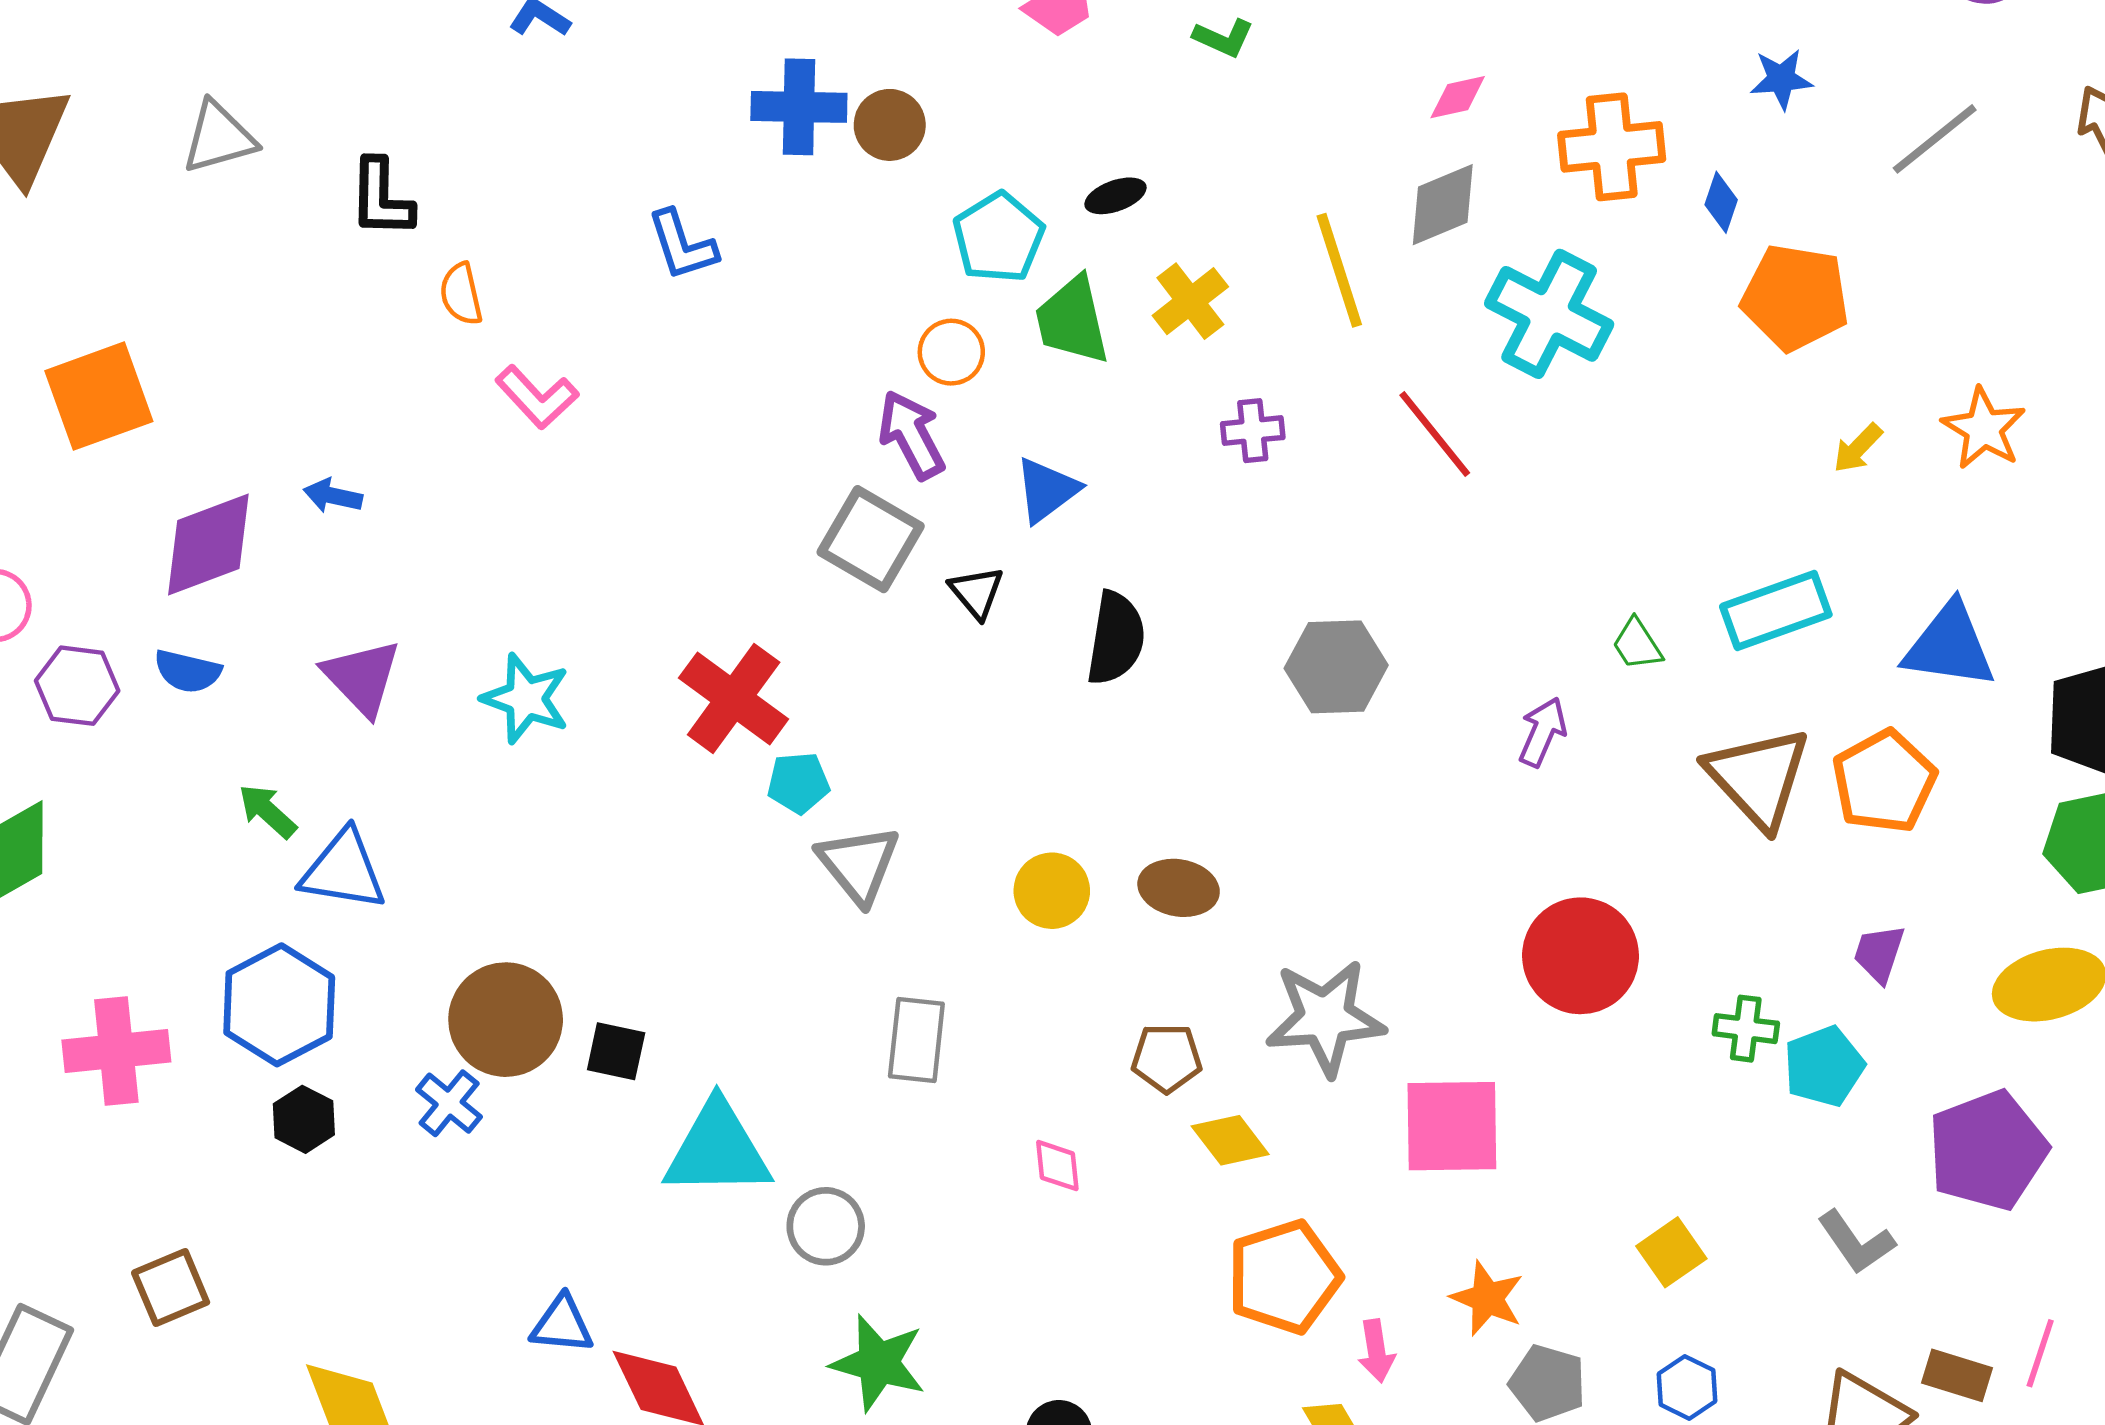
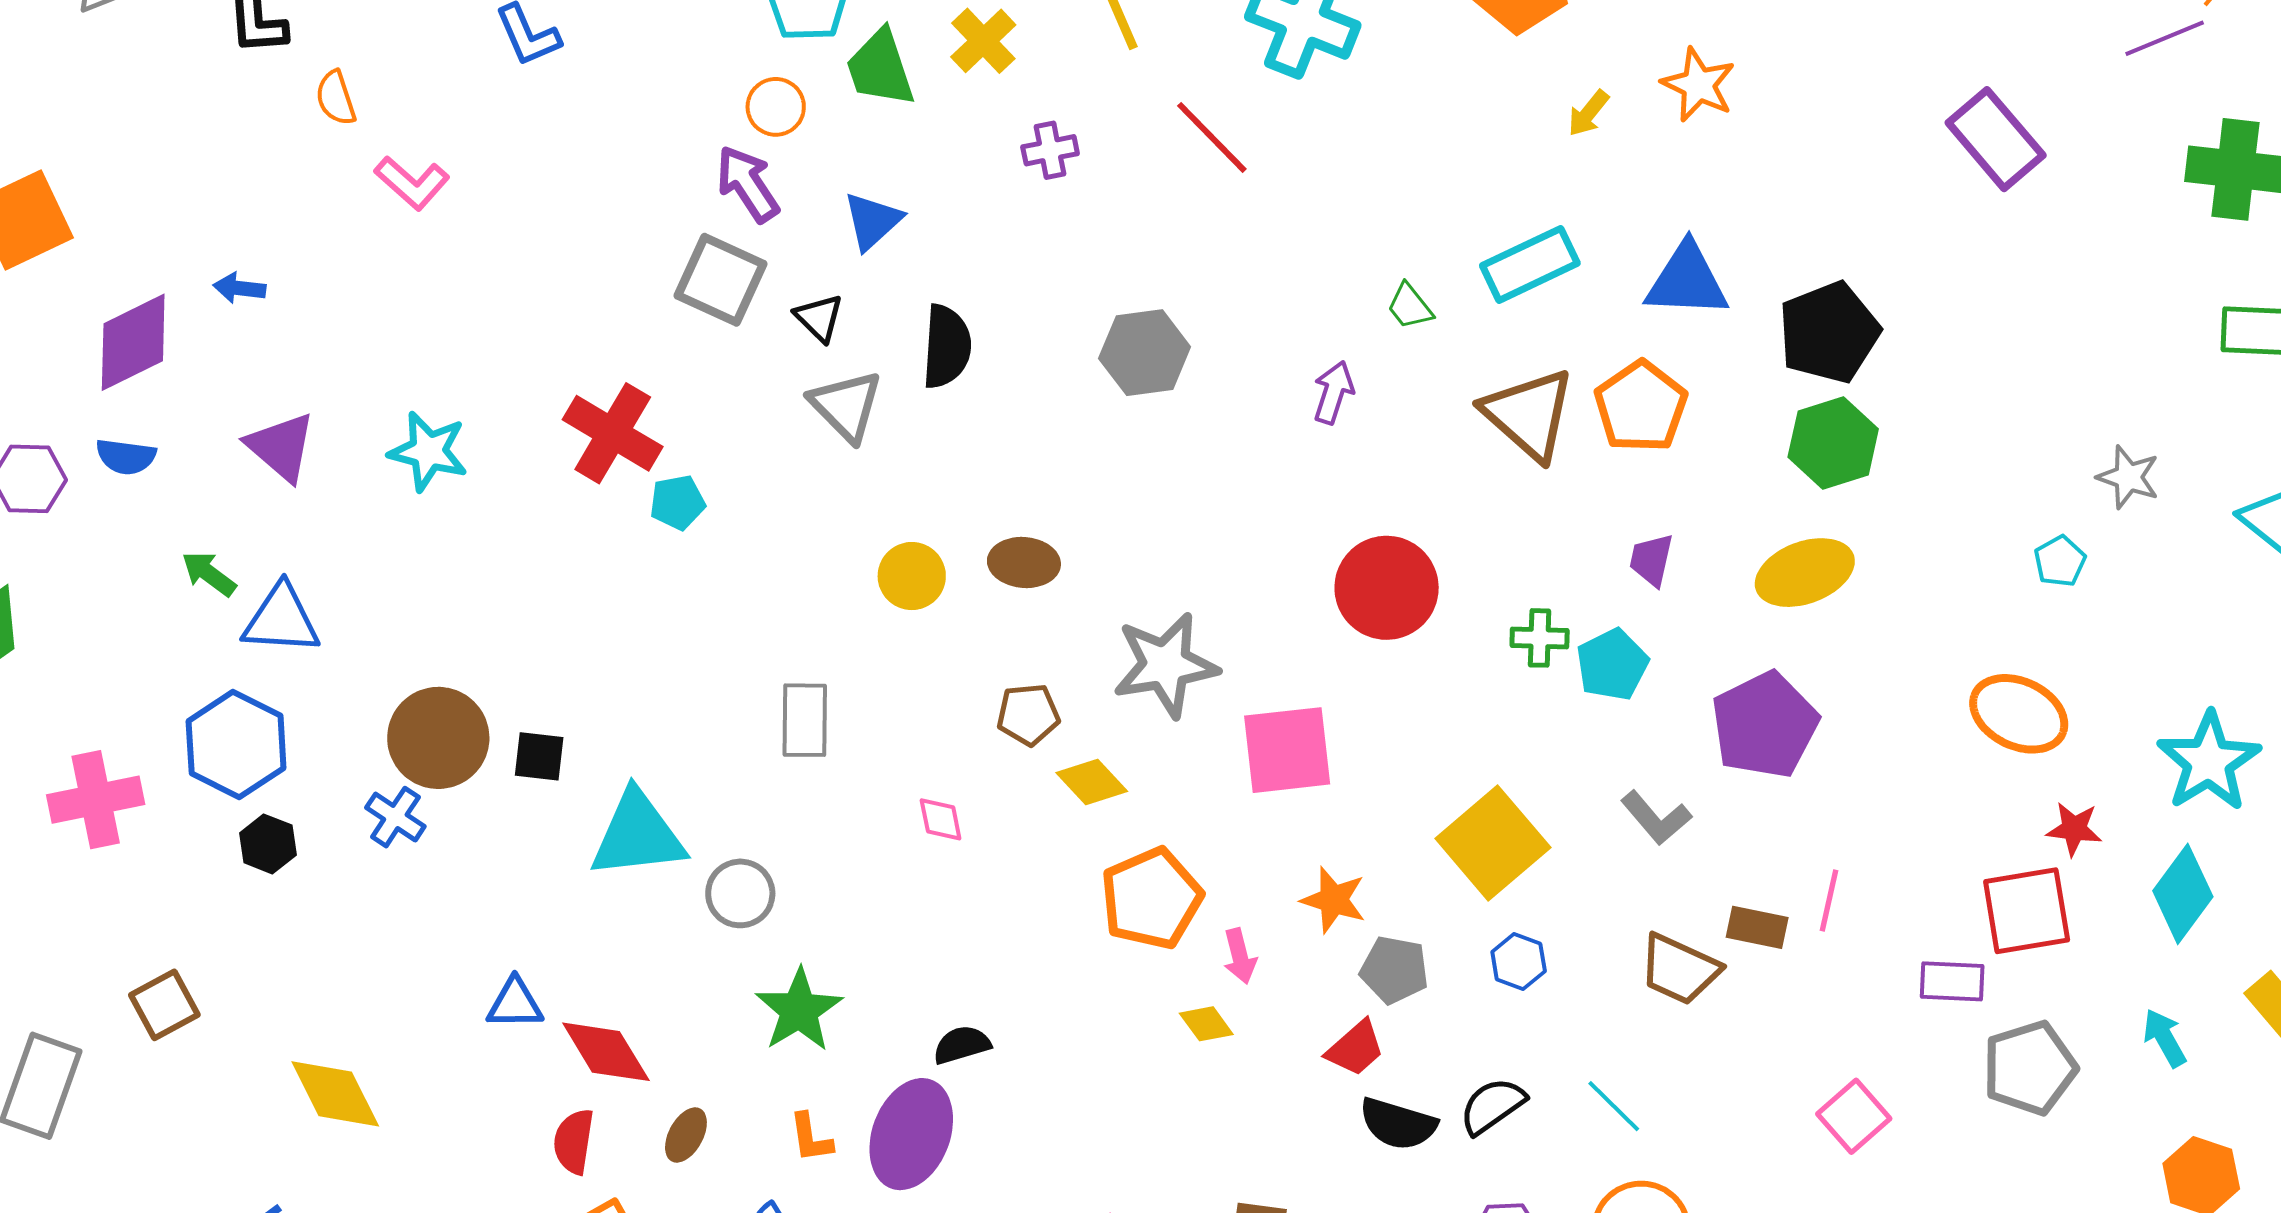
gray triangle: (858, 864) -> (846, 406), moved
yellow square: (1671, 1252) -> (1493, 843), size x1.8
green star: (878, 1363) -> (799, 1010), turned 30

